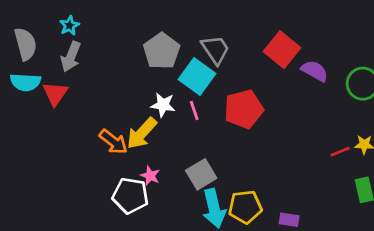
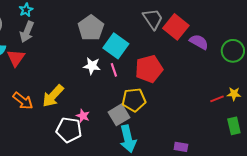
gray trapezoid: (215, 50) -> (153, 19), moved
yellow arrow: (142, 133) -> (53, 96), moved
orange arrow: (113, 142) -> (23, 101), moved
yellow pentagon: (245, 207) -> (134, 100), moved

